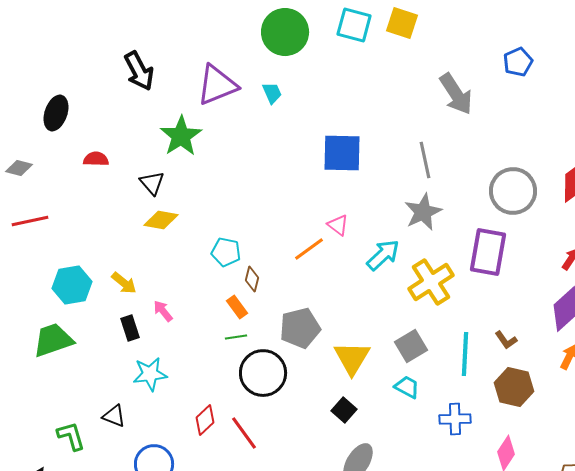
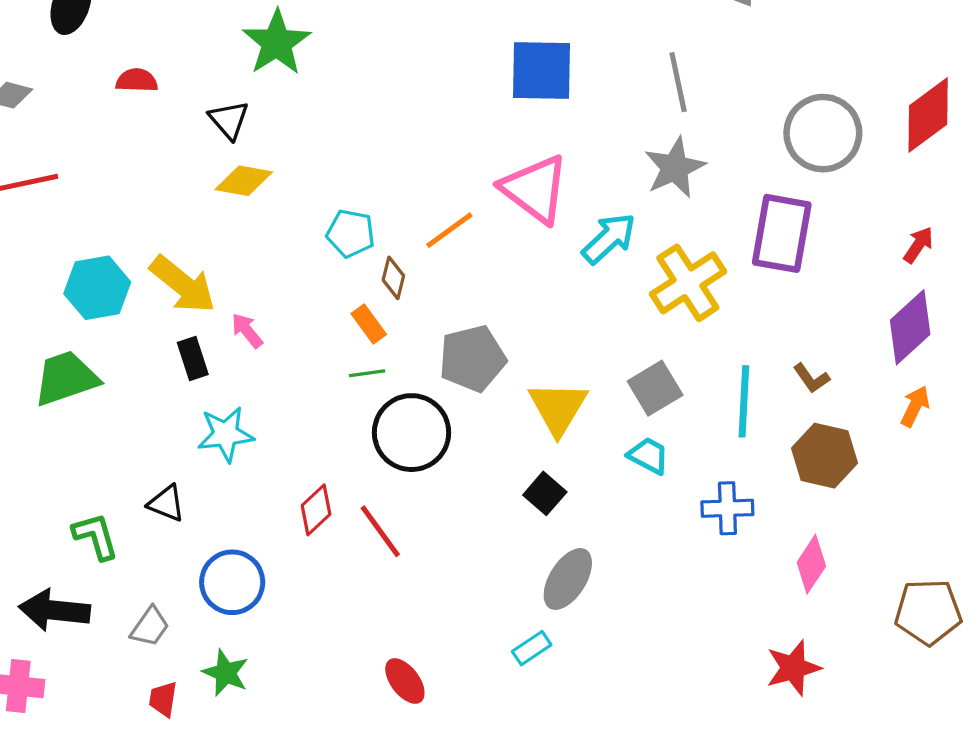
pink triangle: (338, 225) -> (535, 189), size x2.0
orange line: (309, 249) -> (449, 230), moved
yellow arrow: (124, 283) -> (183, 284), size x1.6

